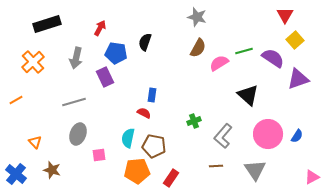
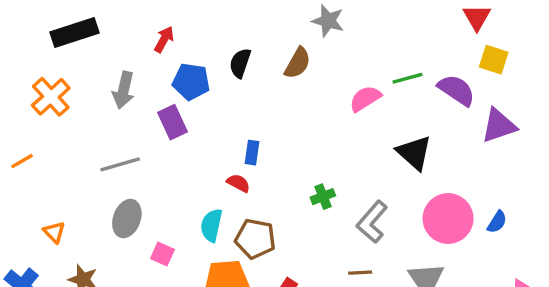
yellow square: (295, 40) -> (494, 60), turned -30
brown semicircle: (198, 48) -> (298, 63), moved
pink square: (99, 155) -> (162, 254), turned 32

